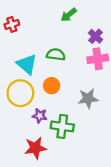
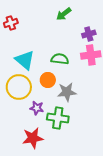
purple cross: (96, 36) -> (89, 34), turned 32
green semicircle: (56, 55) -> (60, 59), moved
gray star: (88, 99) -> (67, 92), moved

